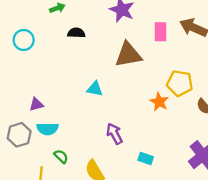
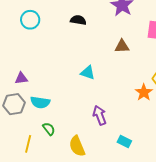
brown triangle: (128, 55) -> (122, 46), size x0.6
purple triangle: (36, 104) -> (21, 78), moved

